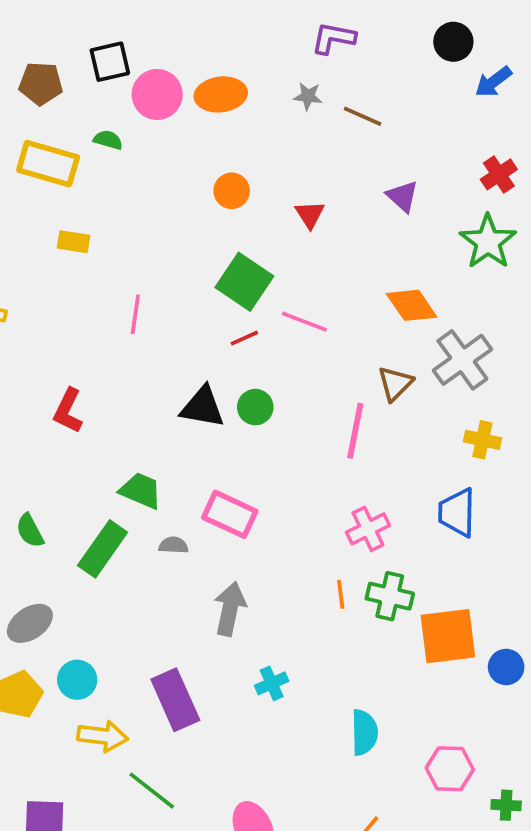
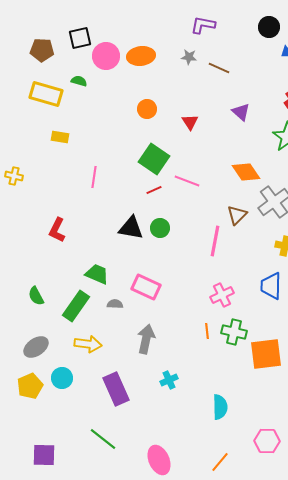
yellow arrow: (103, 736) -> (88, 344), moved
pink hexagon: (450, 769) -> (267, 441), moved

